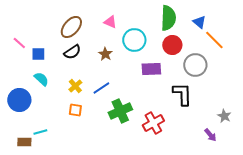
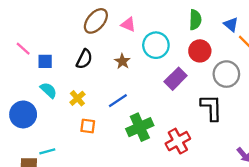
green semicircle: (168, 18) -> (195, 20), size x0.7
brown ellipse: (71, 27) -> (96, 21), moved
black semicircle: (72, 52) -> (84, 59), turned -30
purple rectangle: (151, 69) -> (176, 79), turned -42
yellow cross: (75, 86) -> (77, 98), moved

